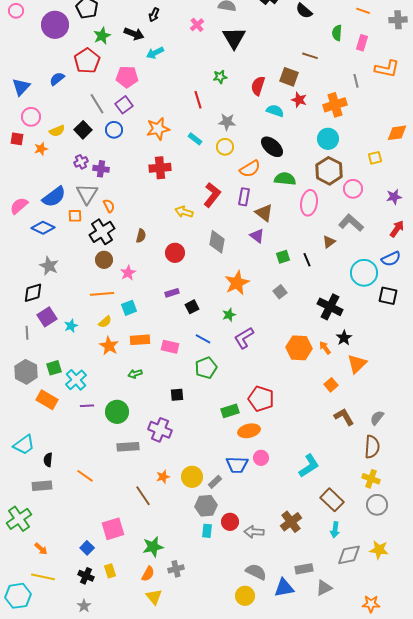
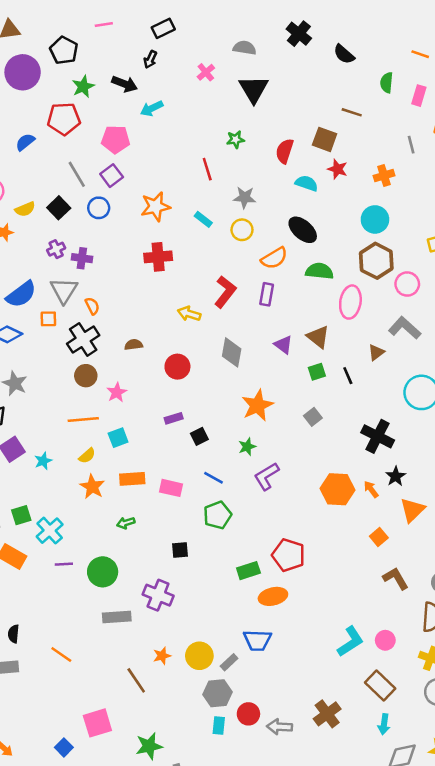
red pentagon: (87, 61) -> (64, 119), turned 30
orange cross: (335, 105) -> (384, 176), size x0.7
brown triangle: (264, 213) -> (318, 337), moved
brown semicircle: (141, 236) -> (134, 345), turned -112
pink circle: (261, 458) -> (385, 640), moved

